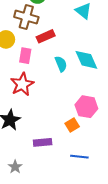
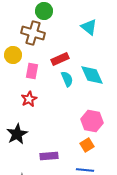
red rectangle: (46, 36) -> (60, 59), moved
red star: (22, 84) -> (29, 99), size x0.7
orange square: (72, 125) -> (87, 145), moved

